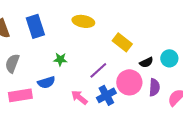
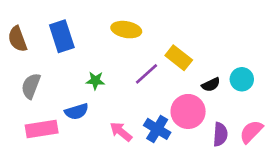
purple line: (98, 70) -> (146, 74), moved
purple semicircle: (154, 87) -> (220, 134), moved
blue cross: (106, 95) -> (157, 129), turned -30

